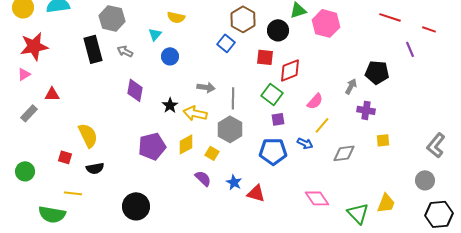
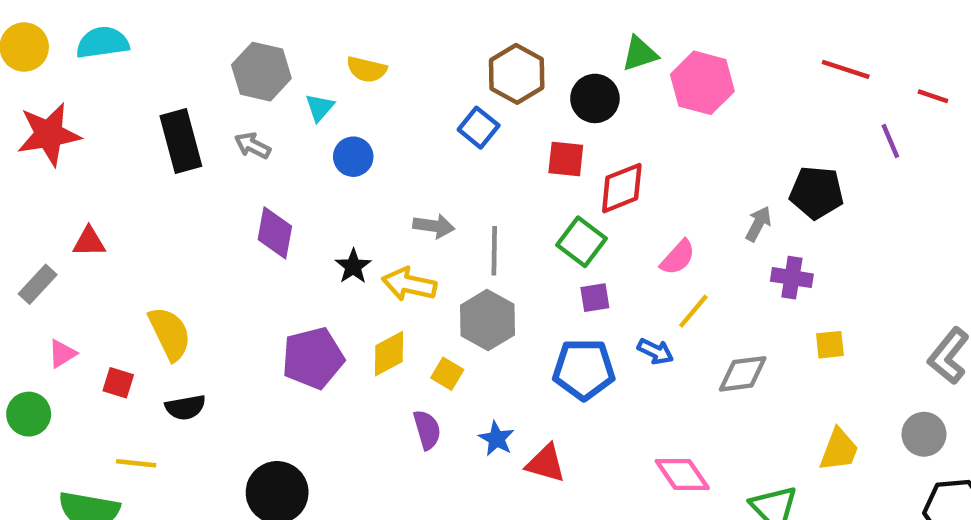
gray hexagon: (112, 18) -> (261, 72), moved
pink triangle: (24, 74) -> (62, 354), moved
purple semicircle: (203, 178) -> (427, 430), turned 30
yellow trapezoid: (386, 203) -> (839, 450), moved

